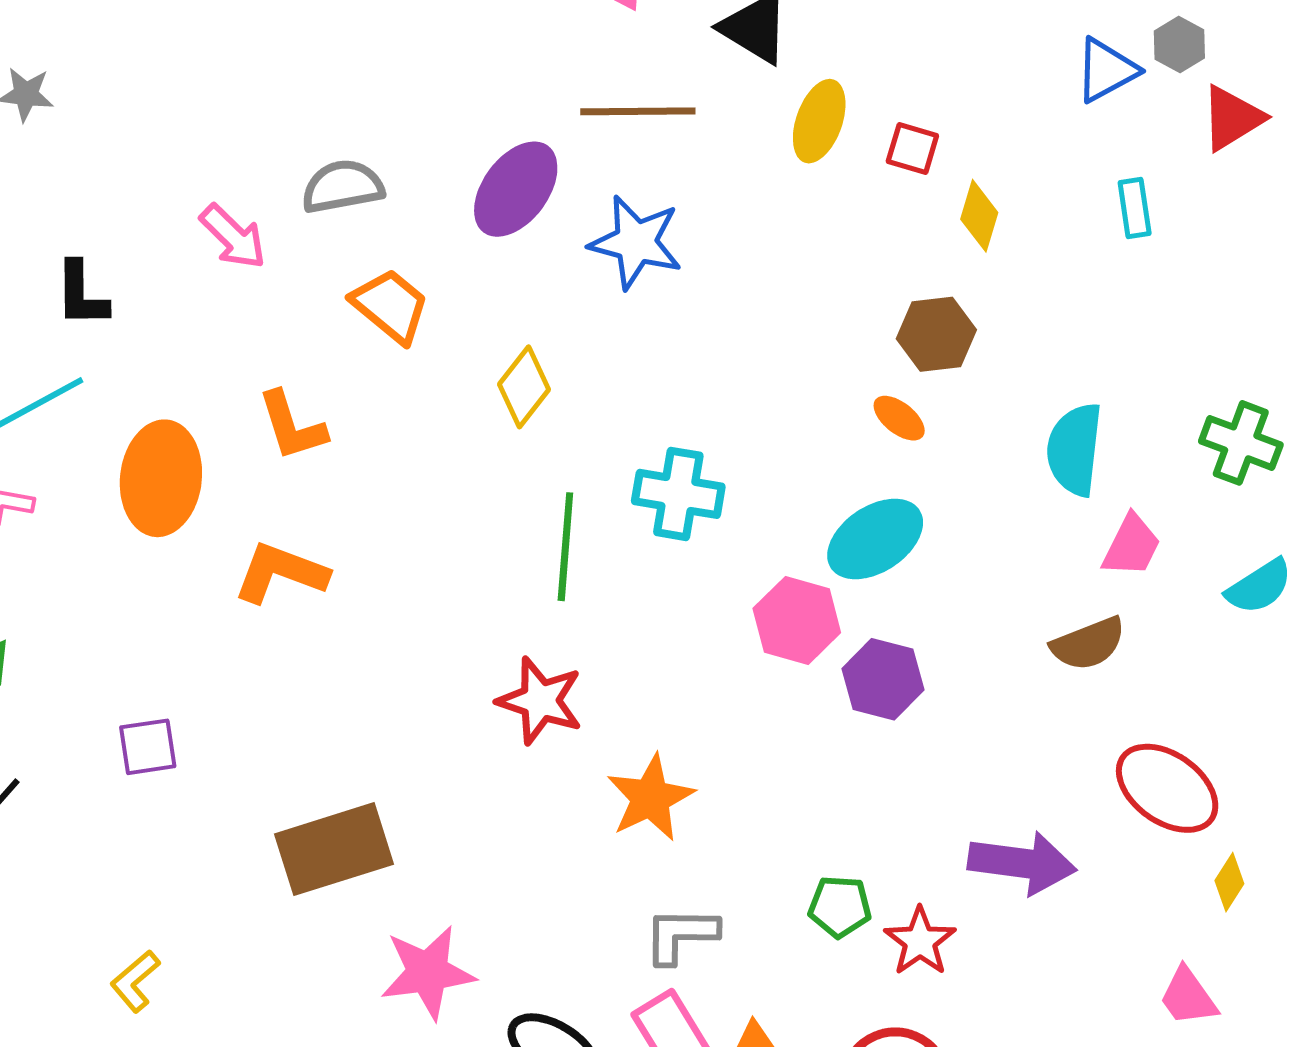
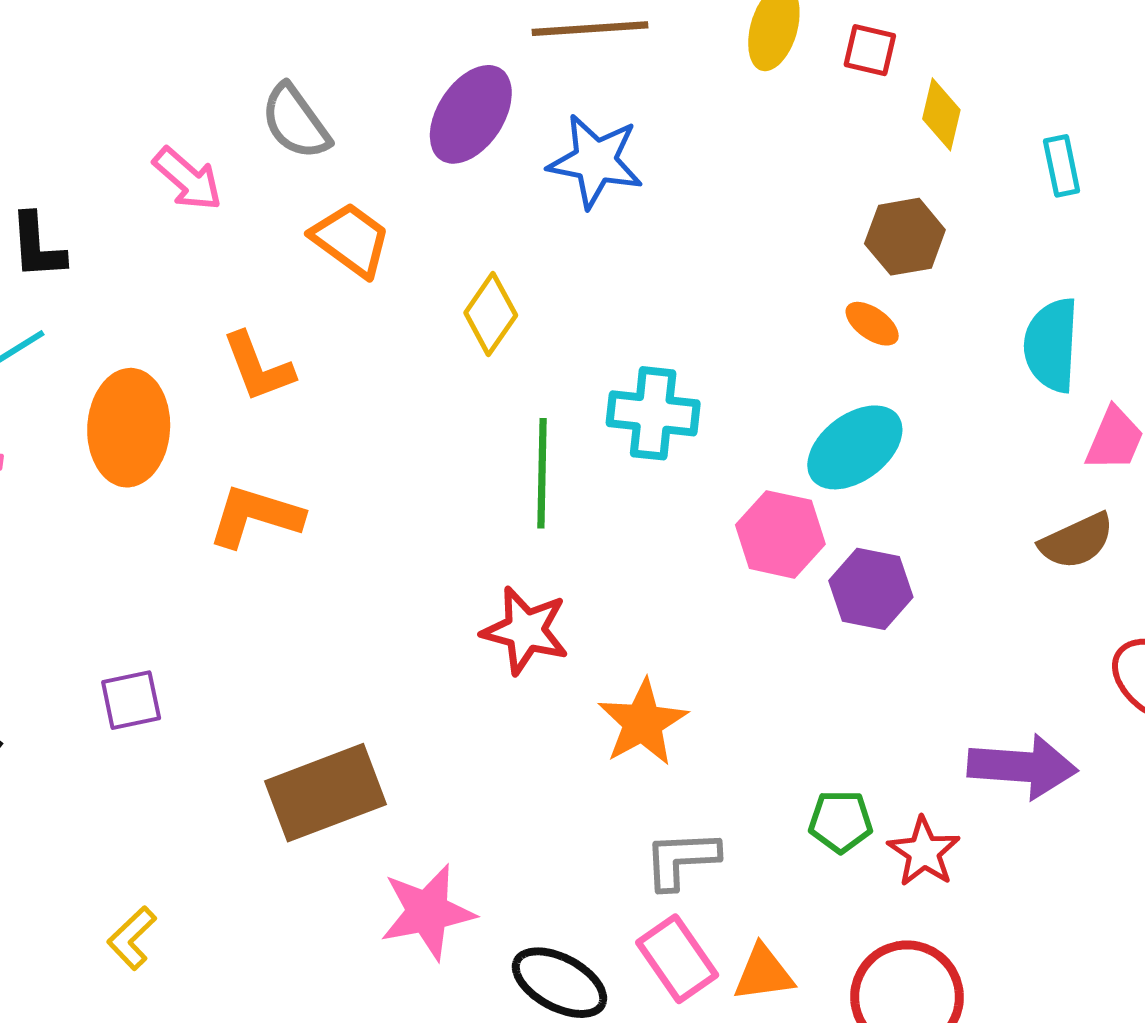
gray semicircle: (343, 186) -> (295, 122), turned -112
cyan rectangle: (1135, 208) -> (1062, 166), moved

